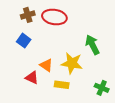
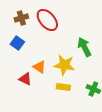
red ellipse: (54, 17) -> (47, 20), turned 40
yellow rectangle: (62, 85) -> (63, 87), moved

